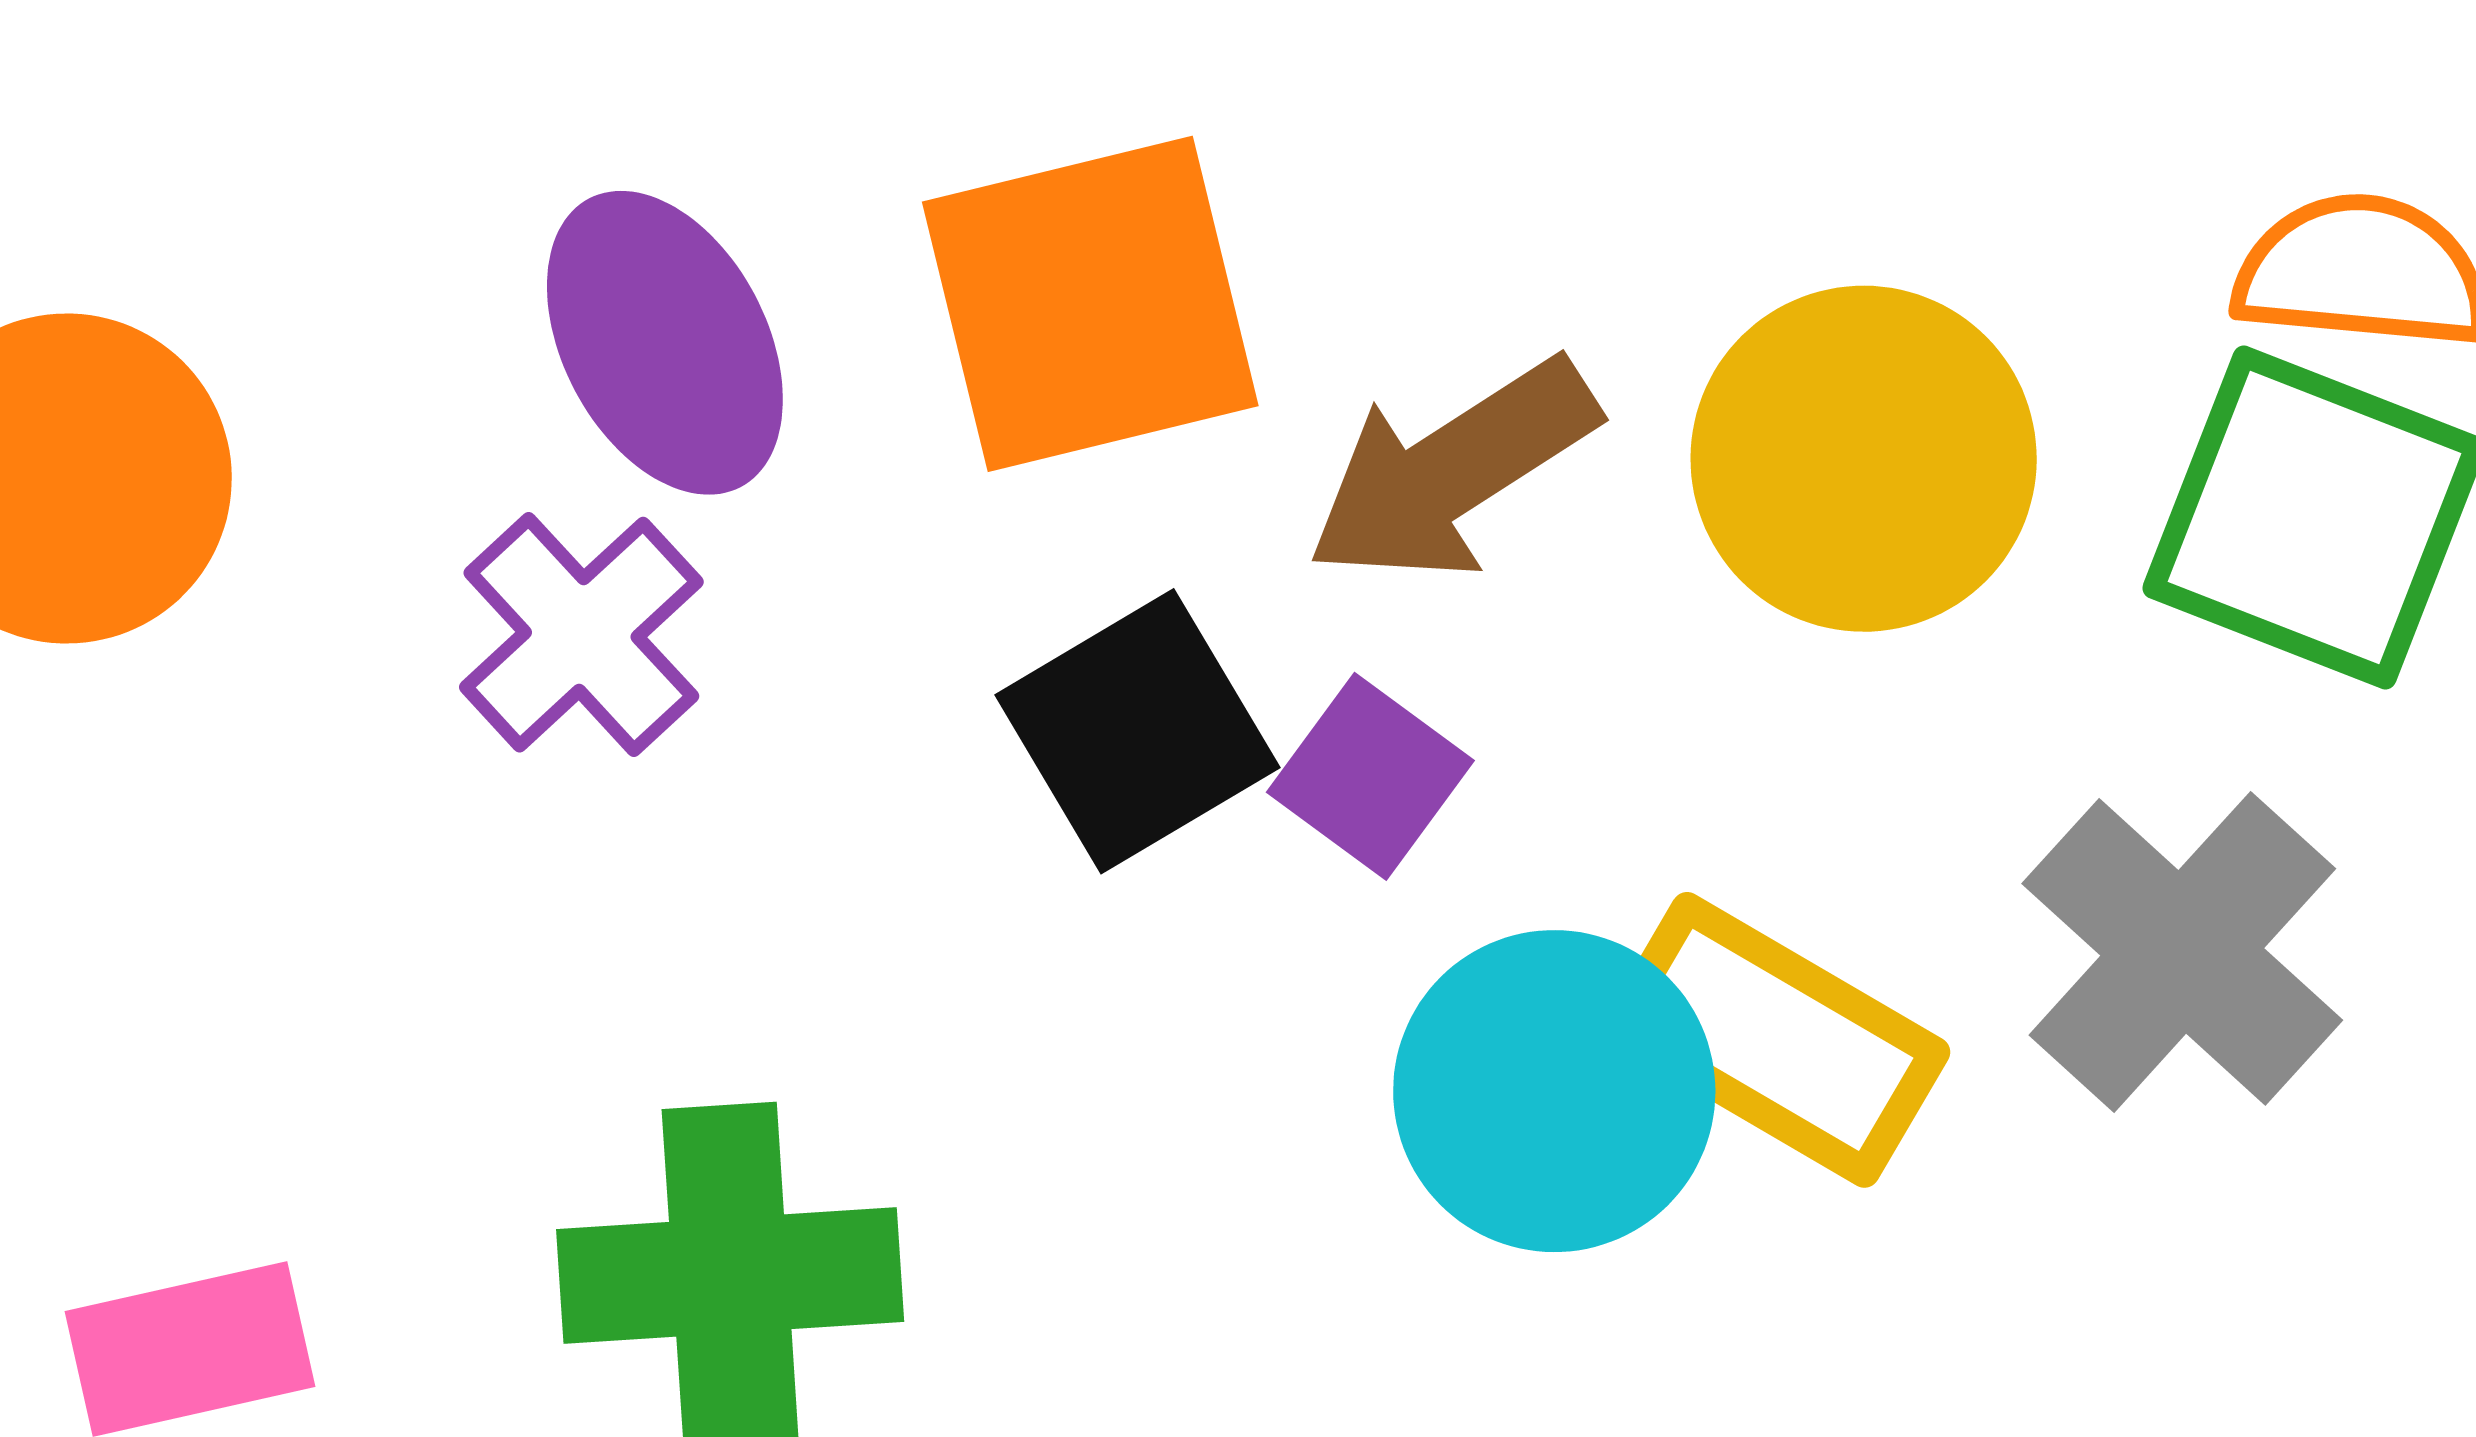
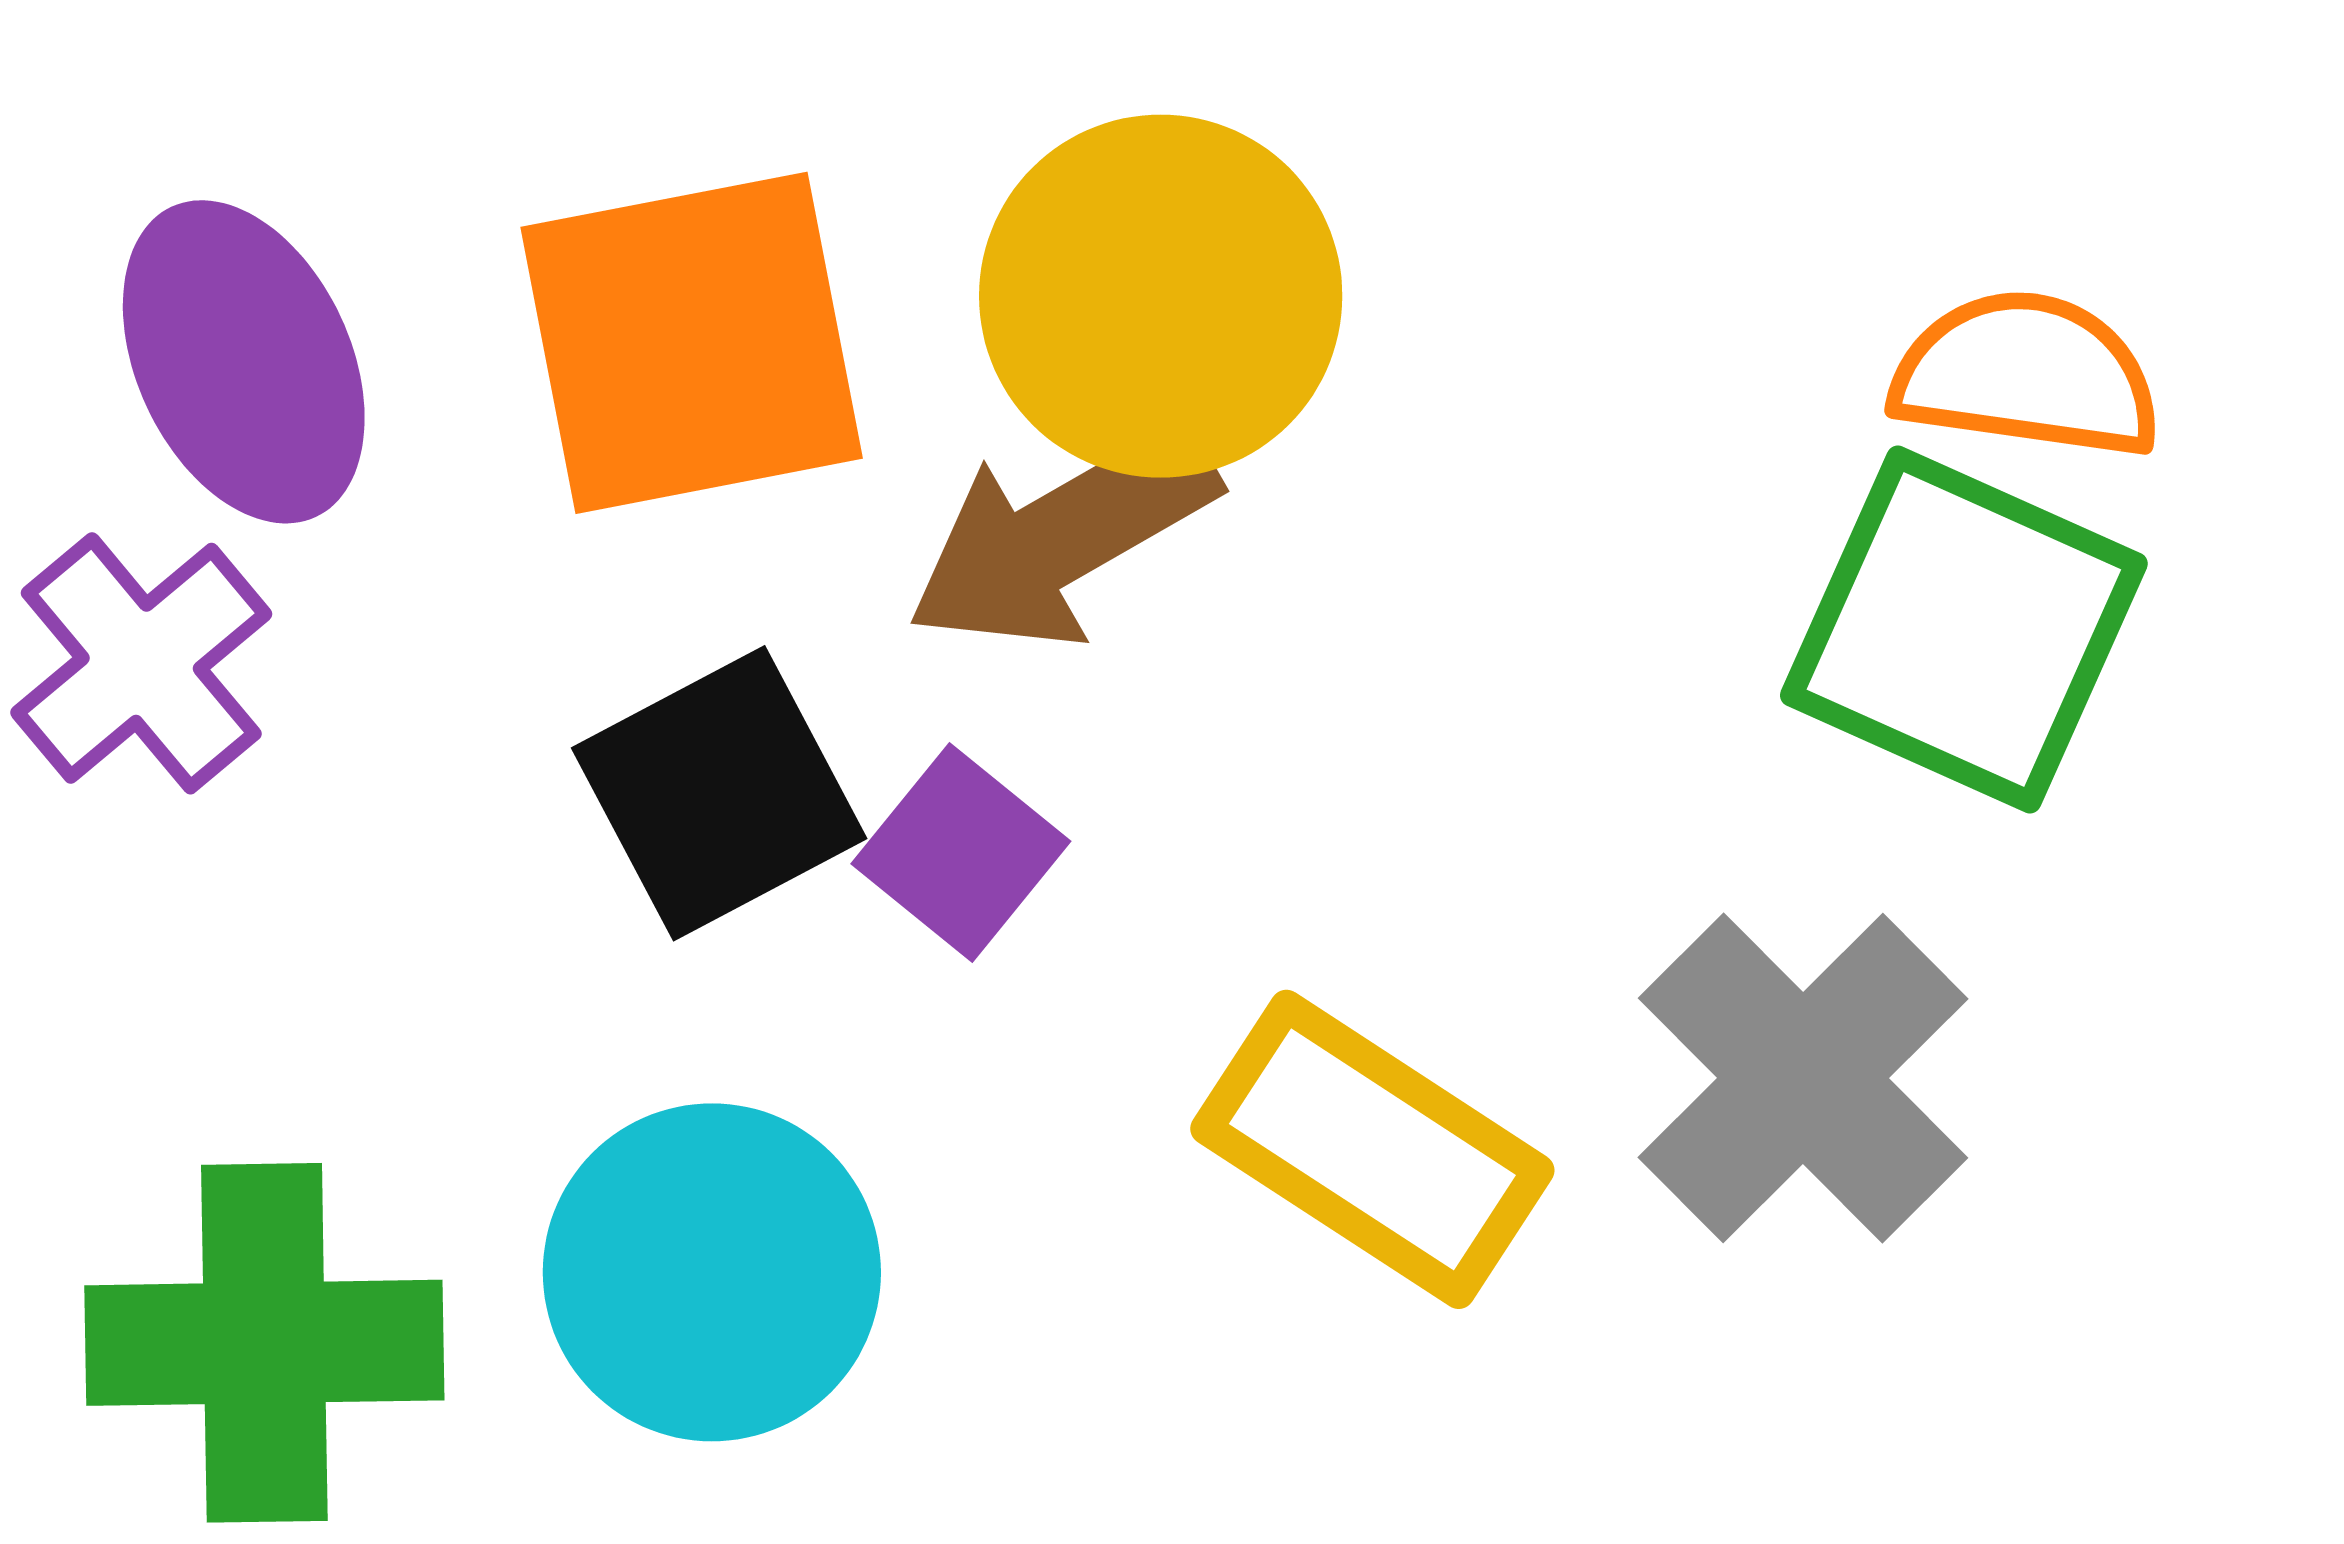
yellow circle: (1864, 459) -> (1161, 296), moved
cyan circle: (1554, 1091) -> (712, 1272), moved

